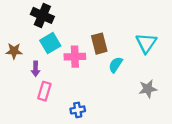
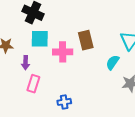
cyan square: (50, 43) -> (40, 39), turned 30
cyan semicircle: (116, 65) -> (113, 62), moved

